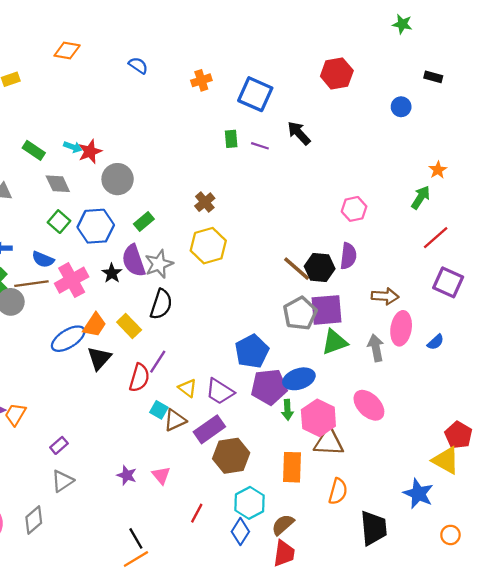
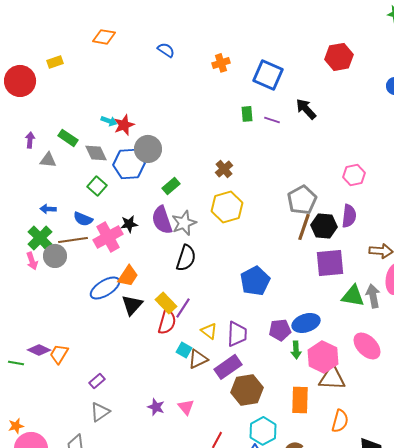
green rectangle: (34, 150) -> (68, 138), moved
blue hexagon: (96, 226) -> (129, 164), moved
brown line: (297, 269) -> (304, 227), turned 68
black star: (112, 273) -> (129, 224), moved, turned 30
gray pentagon: (300, 313) -> (302, 200), moved
yellow rectangle: (129, 326) -> (166, 303), moved
green triangle: (335, 342) -> (353, 296), moved, turned 30
blue pentagon: (252, 351) -> (255, 281), moved
purple pentagon: (269, 387) -> (280, 330), size x0.7
purple trapezoid: (220, 391) -> (237, 334), turned -120

